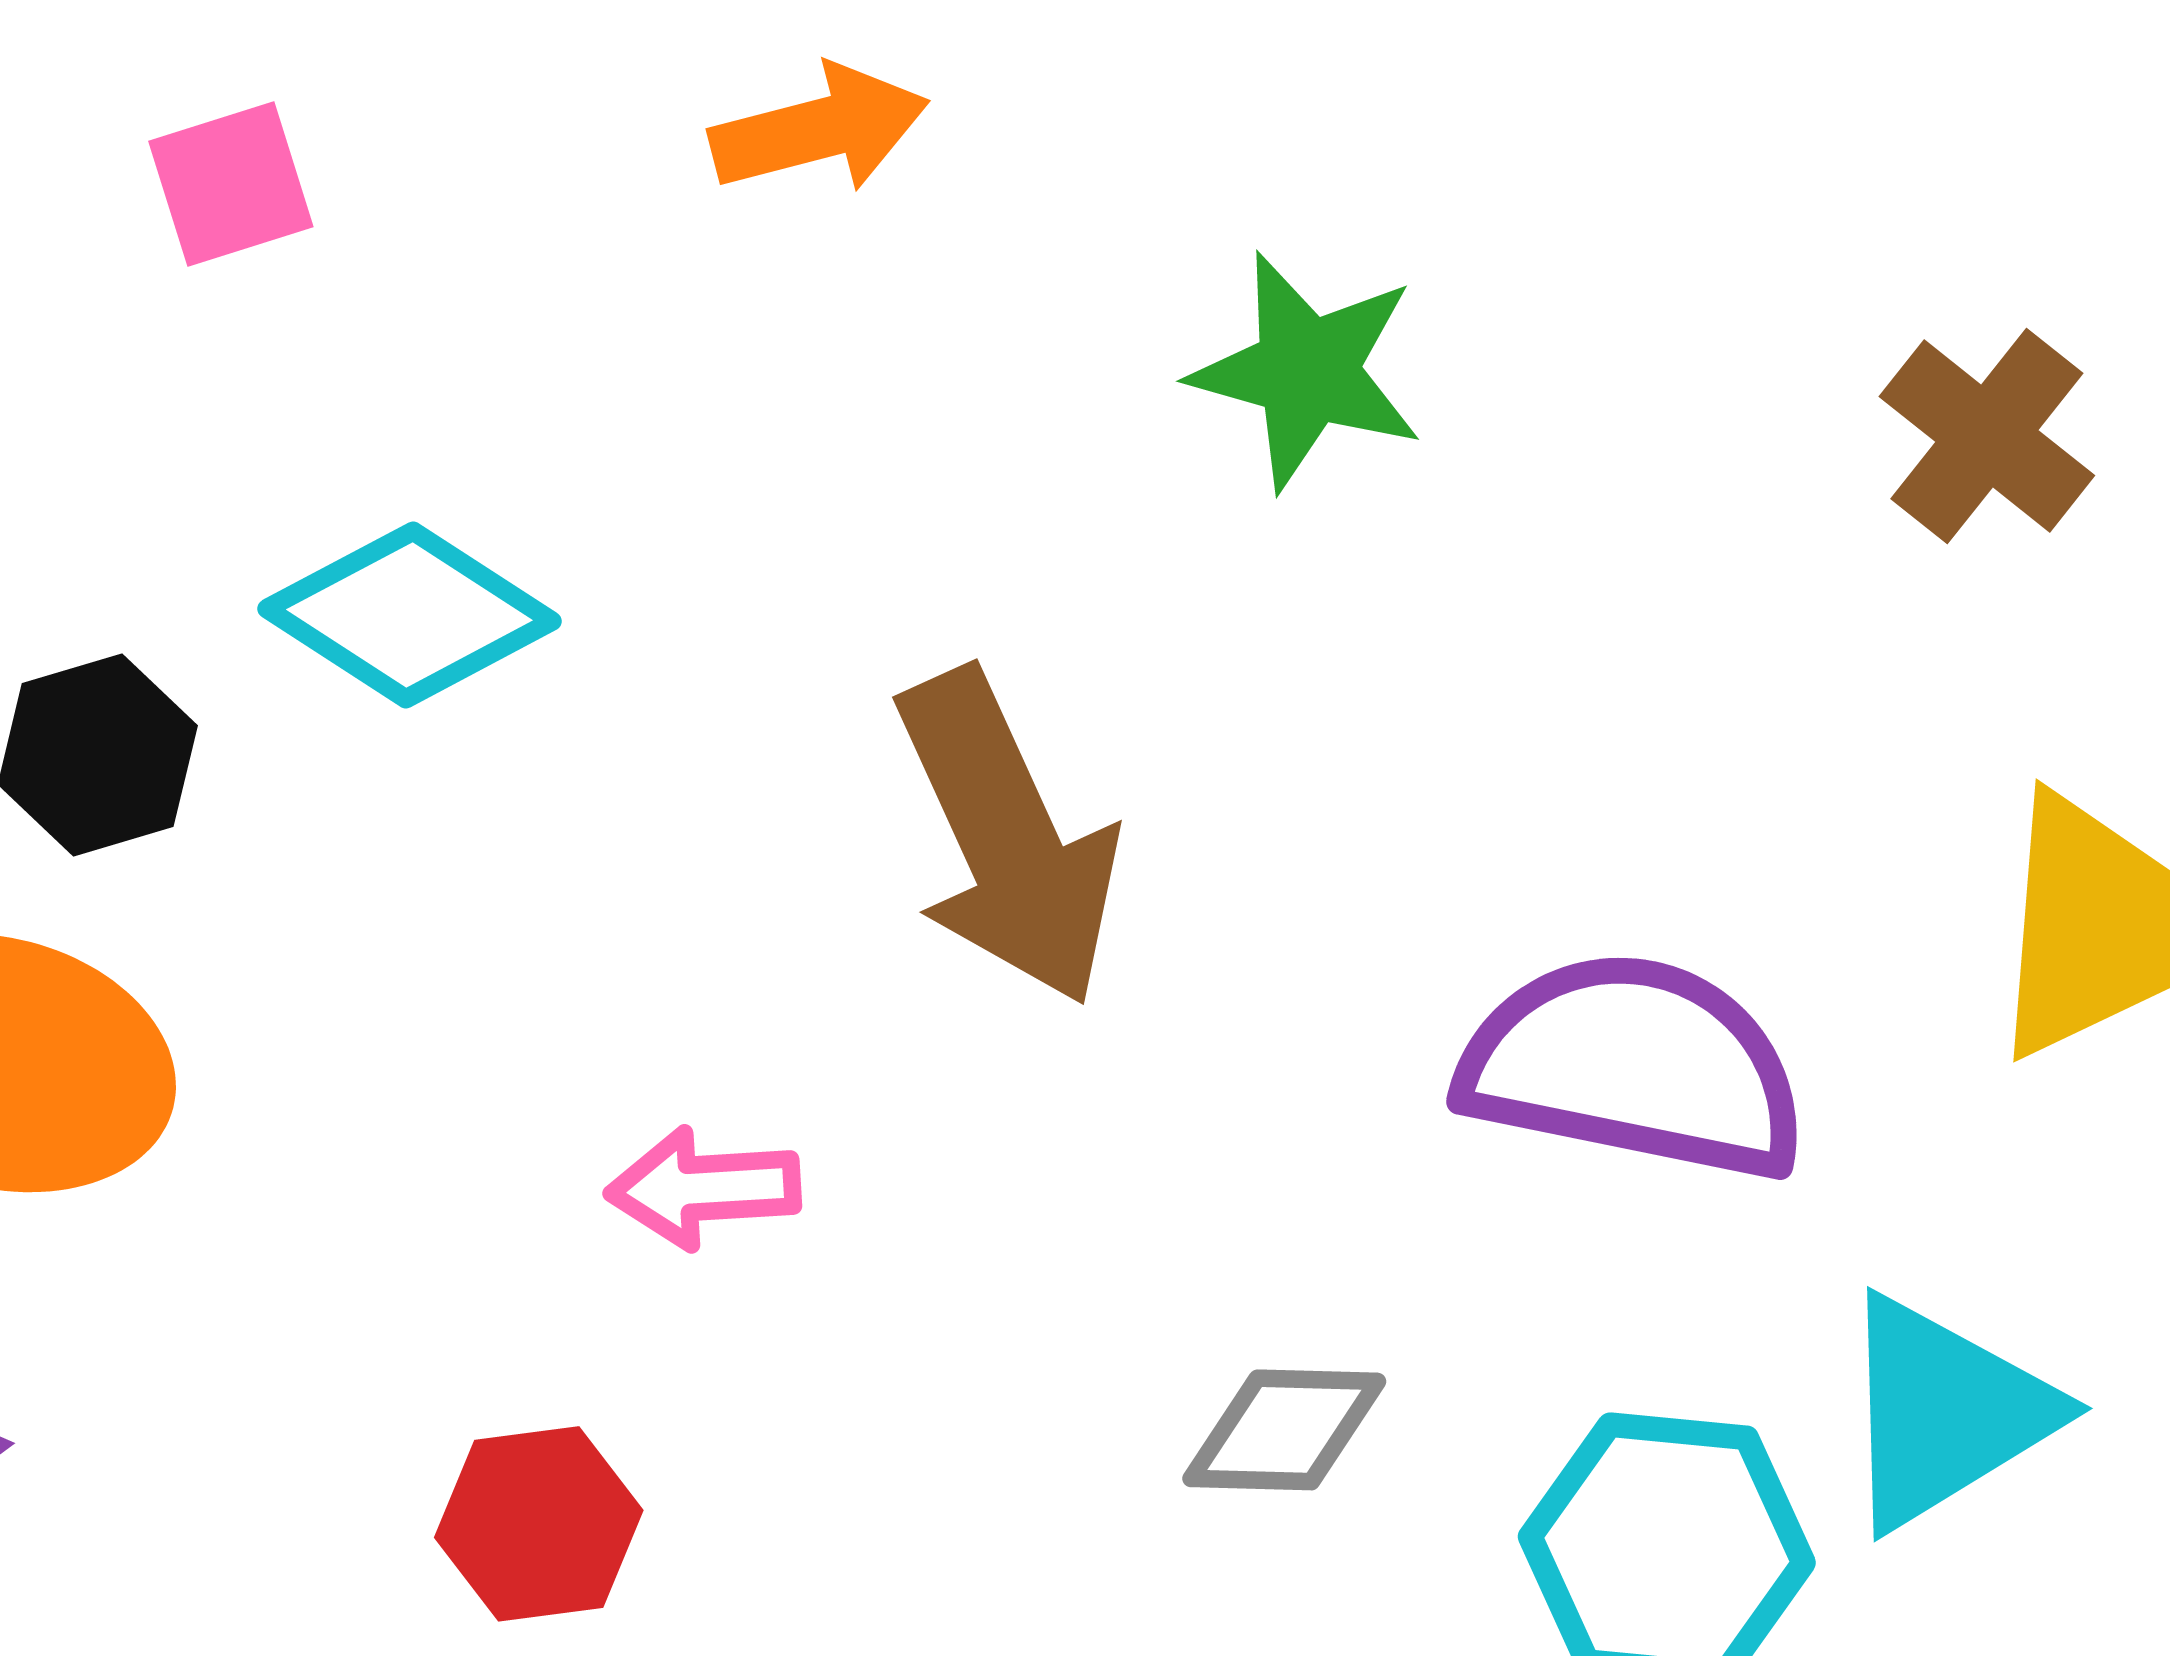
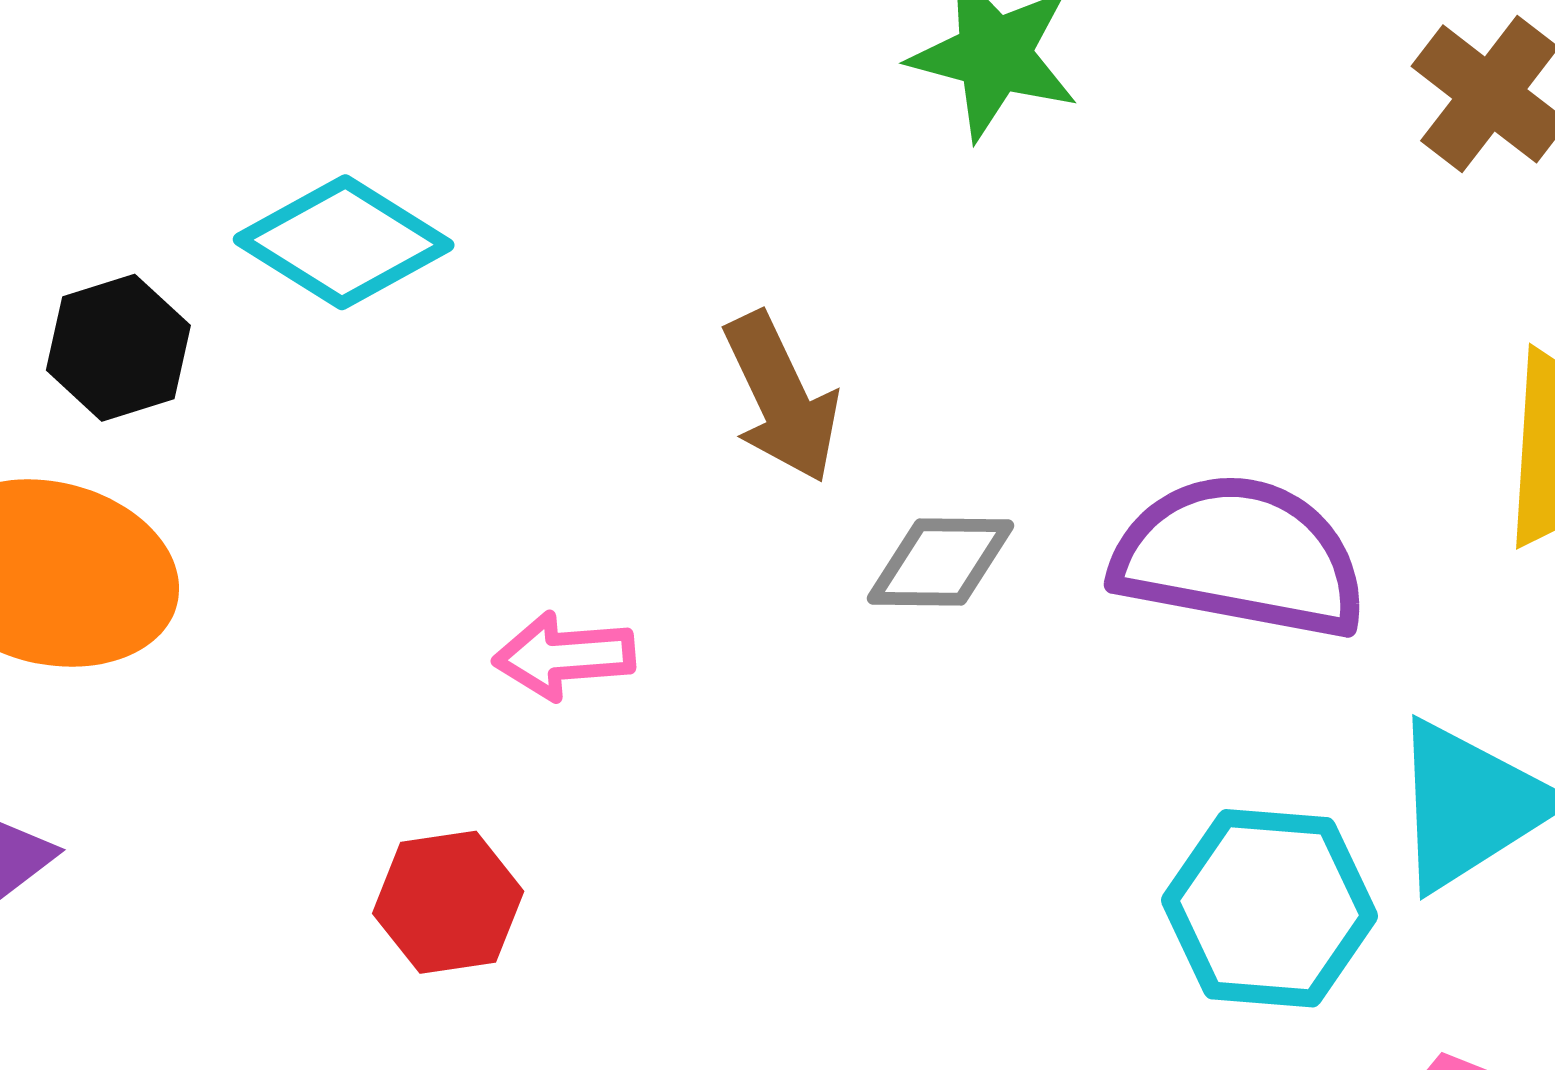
brown arrow: (1007, 838) -> (781, 397), size x0.7
gray diamond: (1284, 1430) -> (941, 562), moved

